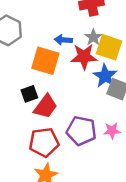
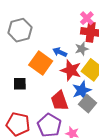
gray star: (93, 37) -> (82, 49), moved
red trapezoid: (46, 106) -> (60, 101), moved, turned 105

